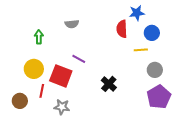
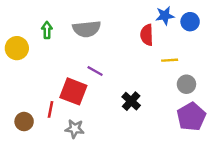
gray semicircle: (72, 24) -> (87, 29), size x1.6
blue circle: (152, 33) -> (190, 22), moved
green arrow: (39, 37) -> (47, 30), moved
yellow circle: (34, 69) -> (17, 48), moved

